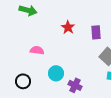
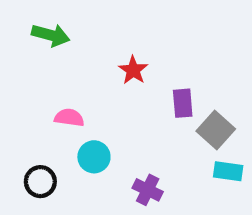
purple rectangle: (96, 32) -> (183, 103), moved
cyan circle: (56, 73) -> (94, 157), moved

